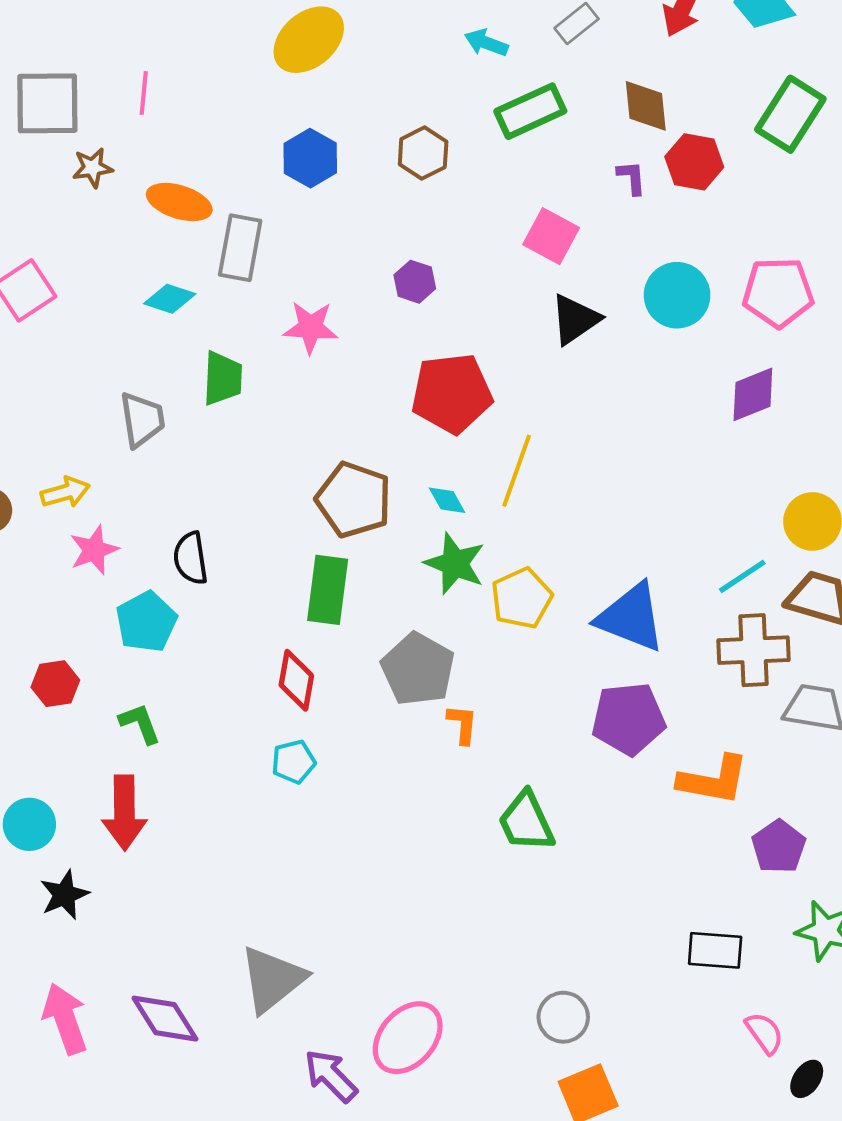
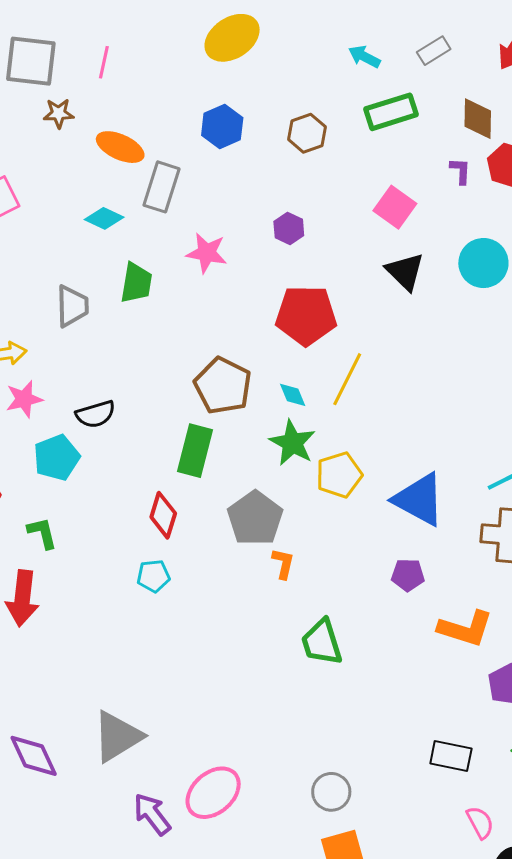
black triangle: (575, 319) -> (405, 272), turned -48
black semicircle: (191, 558) -> (96, 414), turned -105
purple pentagon: (629, 719) -> (408, 575), size x0.6

